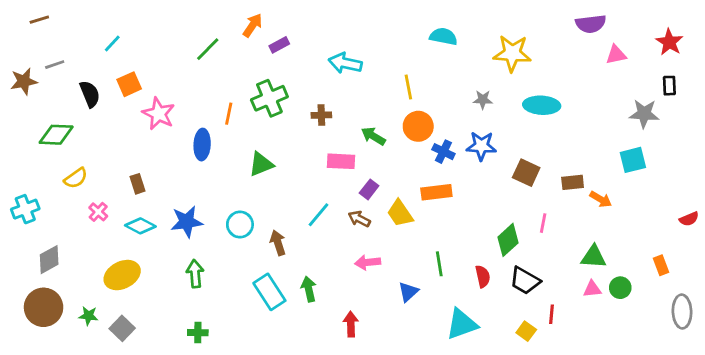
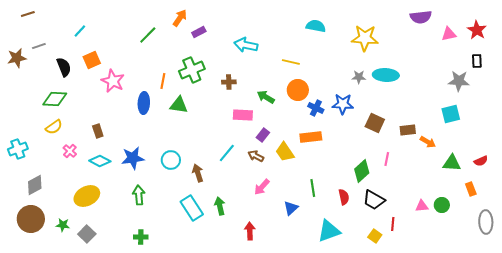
pink triangle: (616, 55) -> (449, 34), moved
yellow line: (408, 87) -> (291, 62), turned -66
gray star: (483, 100) -> (359, 77), moved
green diamond: (56, 135) -> (55, 99), moved
green triangle: (261, 164) -> (179, 105), moved, turned 30
red semicircle: (689, 219) -> (481, 161), moved
green triangle: (594, 257) -> (452, 163), moved
pink arrow: (368, 262) -> (262, 187), turned -42

